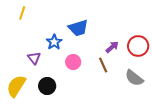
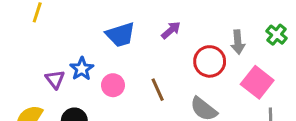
blue star: (54, 42) -> (82, 69), moved
purple arrow: (112, 47) -> (171, 30), moved

